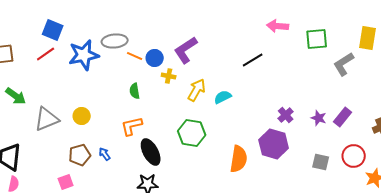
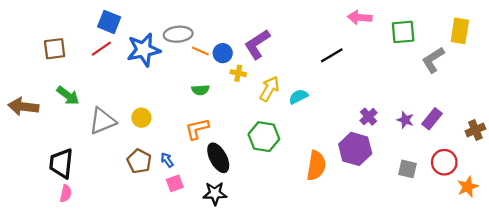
green semicircle: (135, 91) -> (200, 90), turned -84
brown pentagon: (80, 155) -> (139, 161), turned -30
pink square: (66, 182) -> (175, 183), moved

